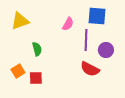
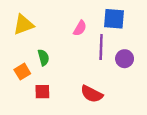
red semicircle: (90, 69) -> (92, 94), moved
orange square: (18, 71) -> (22, 72), moved

